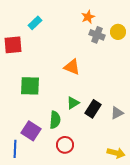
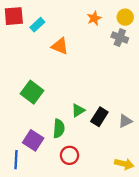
yellow circle: (118, 32) -> (125, 17), moved
gray cross: (97, 35) -> (120, 37), moved
red square: (13, 45) -> (14, 16), moved
orange triangle: (72, 67) -> (60, 46), moved
green square: (30, 86) -> (32, 92), turned 35

